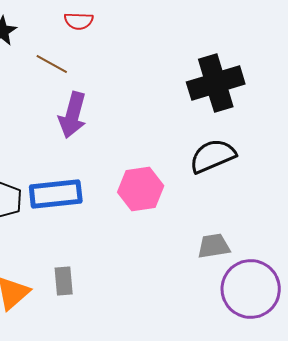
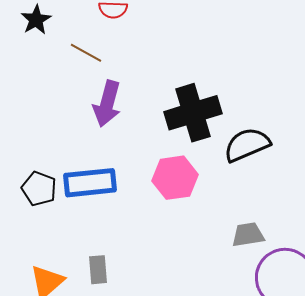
black cross: (216, 83) -> (193, 113), moved

